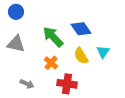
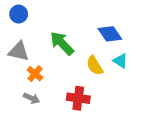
blue diamond: (81, 29) -> (110, 34), moved
cyan triangle: (103, 52) -> (120, 61), turned -32
orange cross: (51, 63) -> (35, 74), moved

